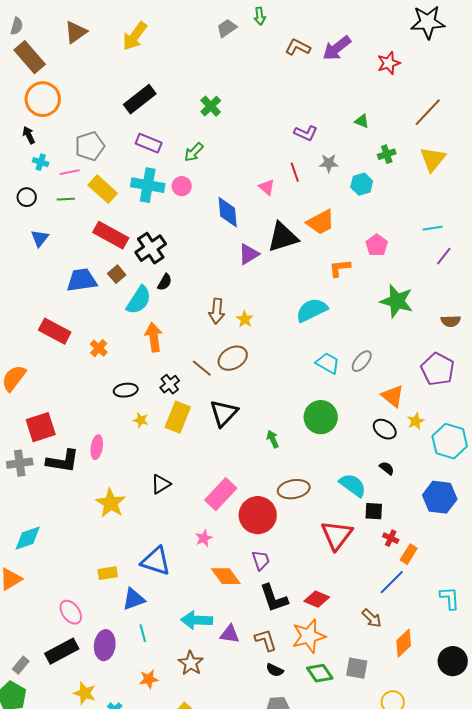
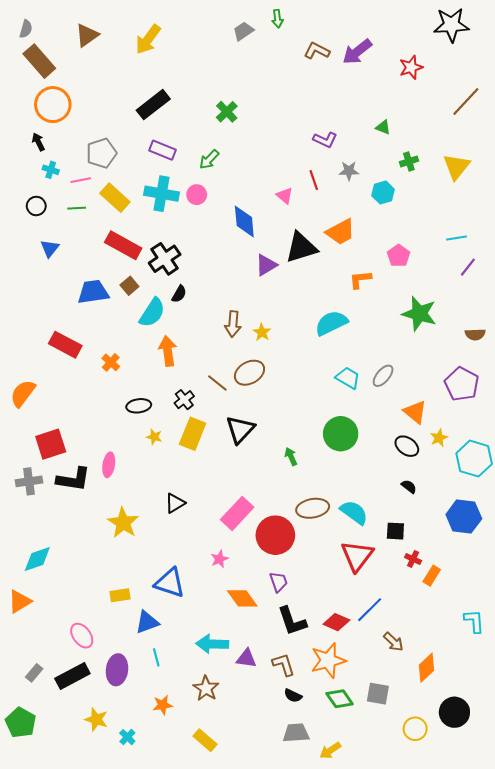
brown line: (428, 112) -> (466, 101), moved
cyan semicircle: (353, 485) -> (354, 512), moved
blue line: (392, 582) -> (370, 610), moved
black circle: (453, 661) -> (454, 712), moved
gray rectangle: (21, 665) -> (34, 673), moved

